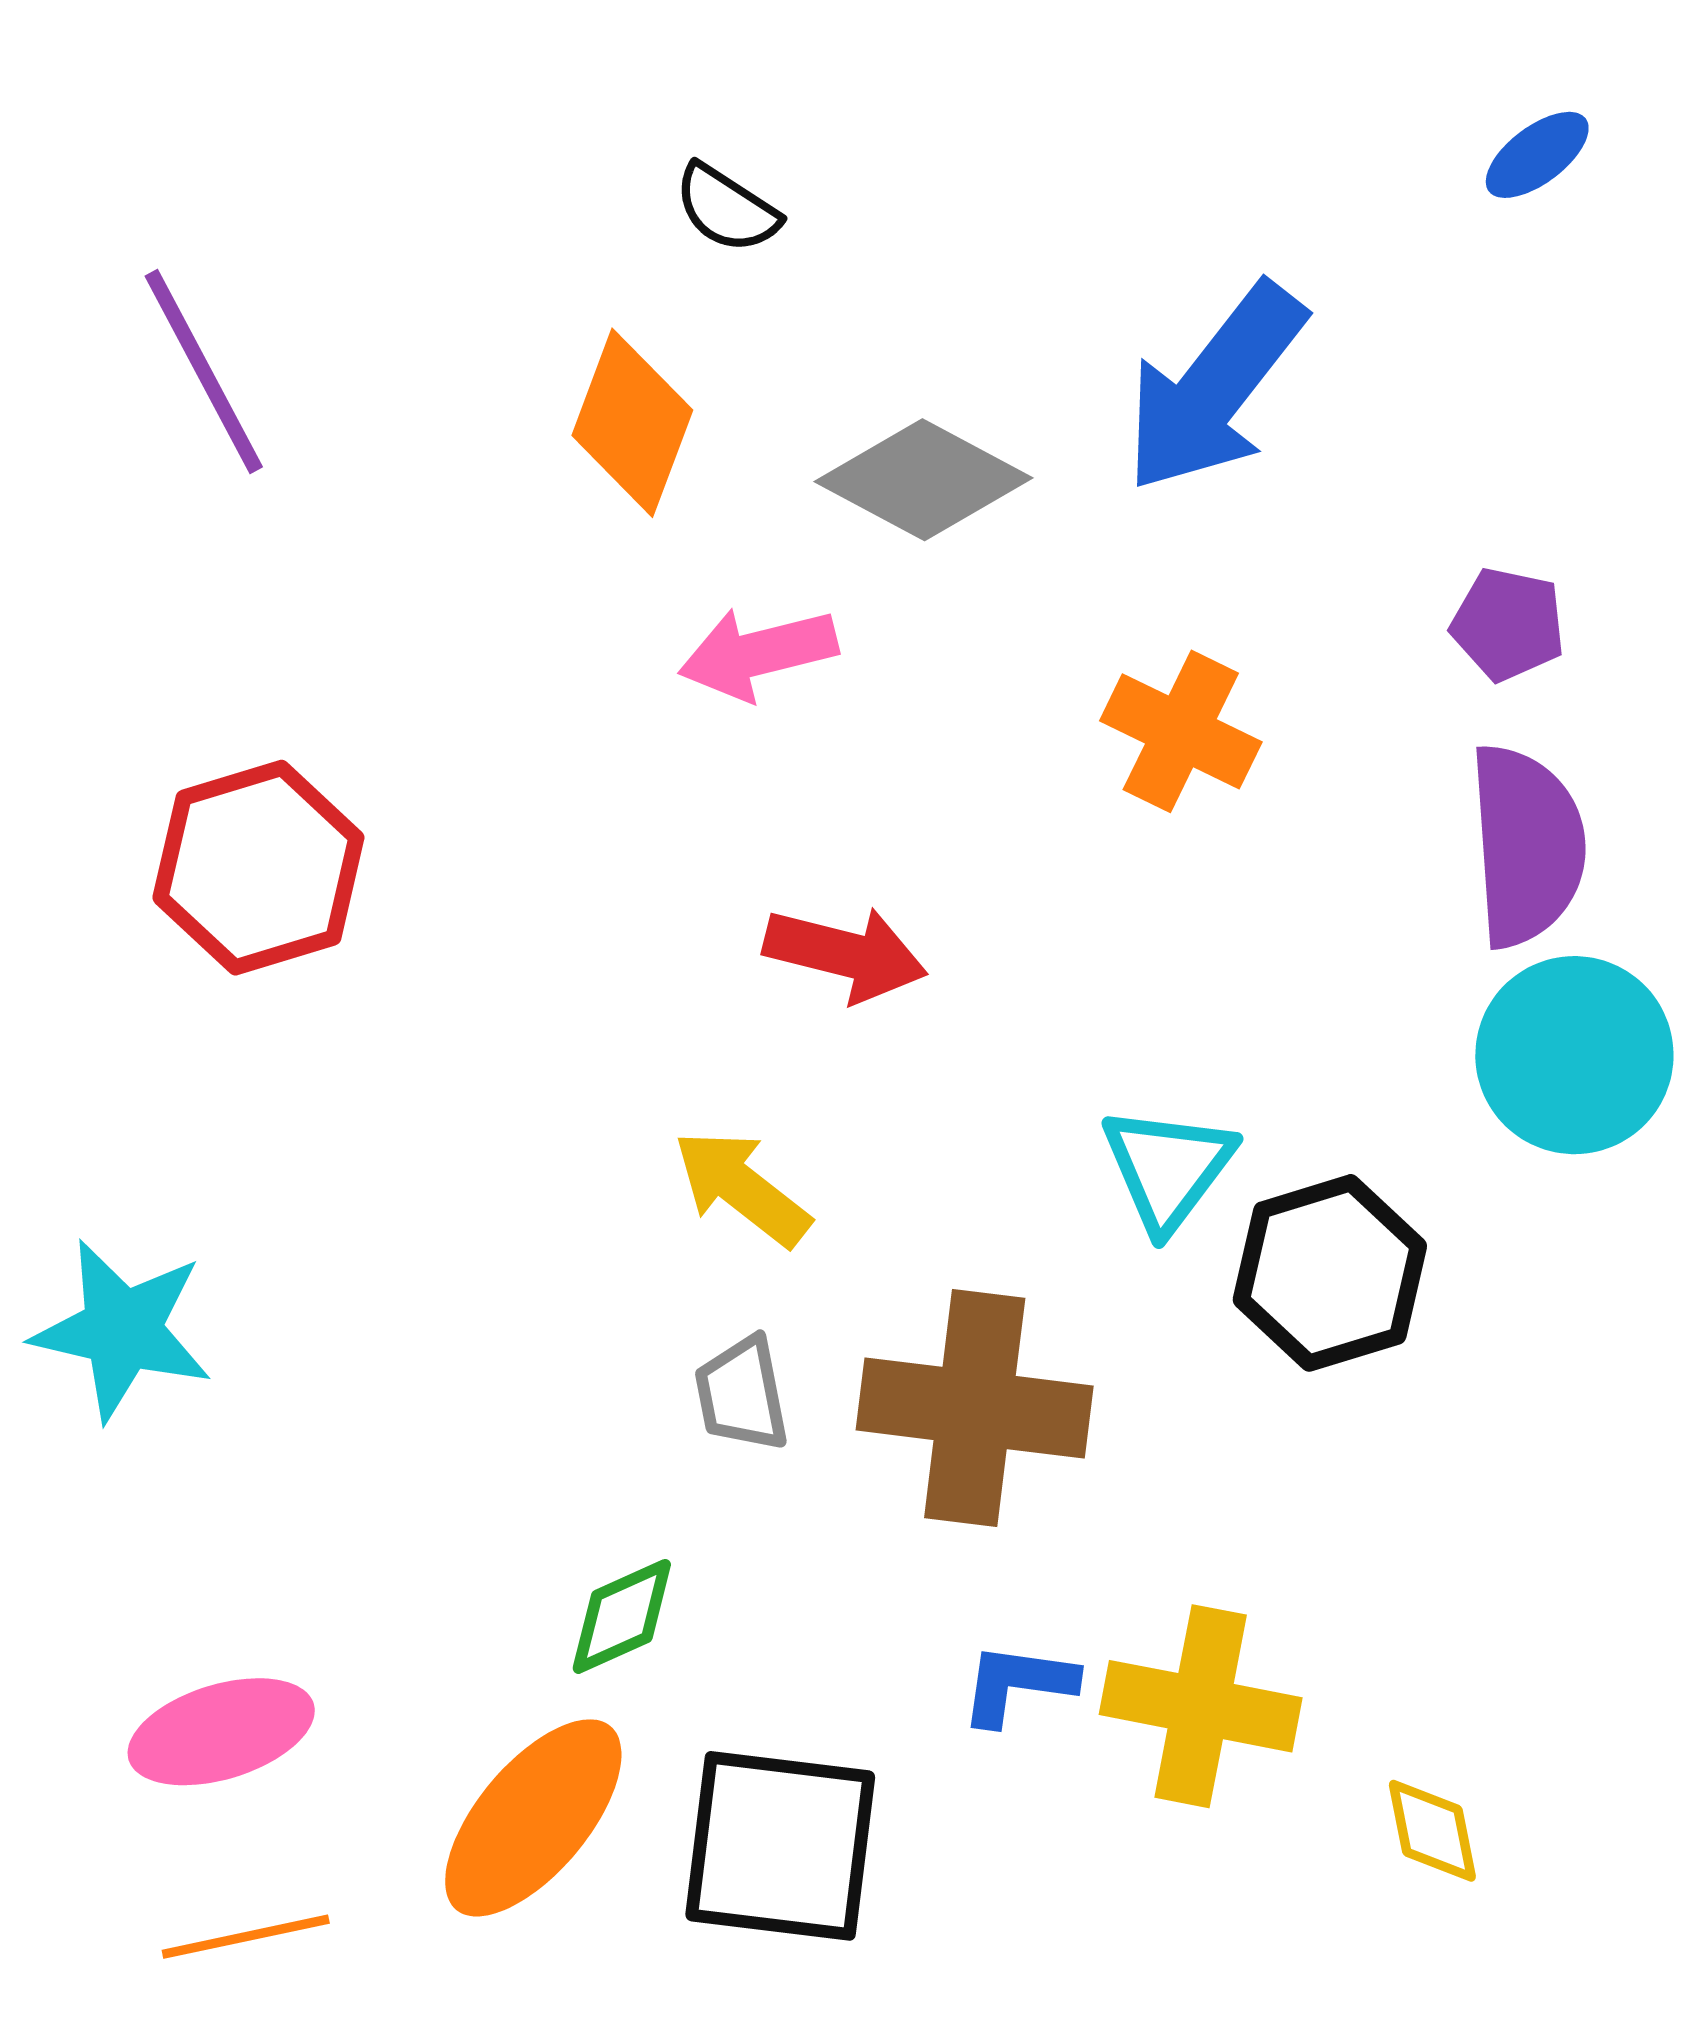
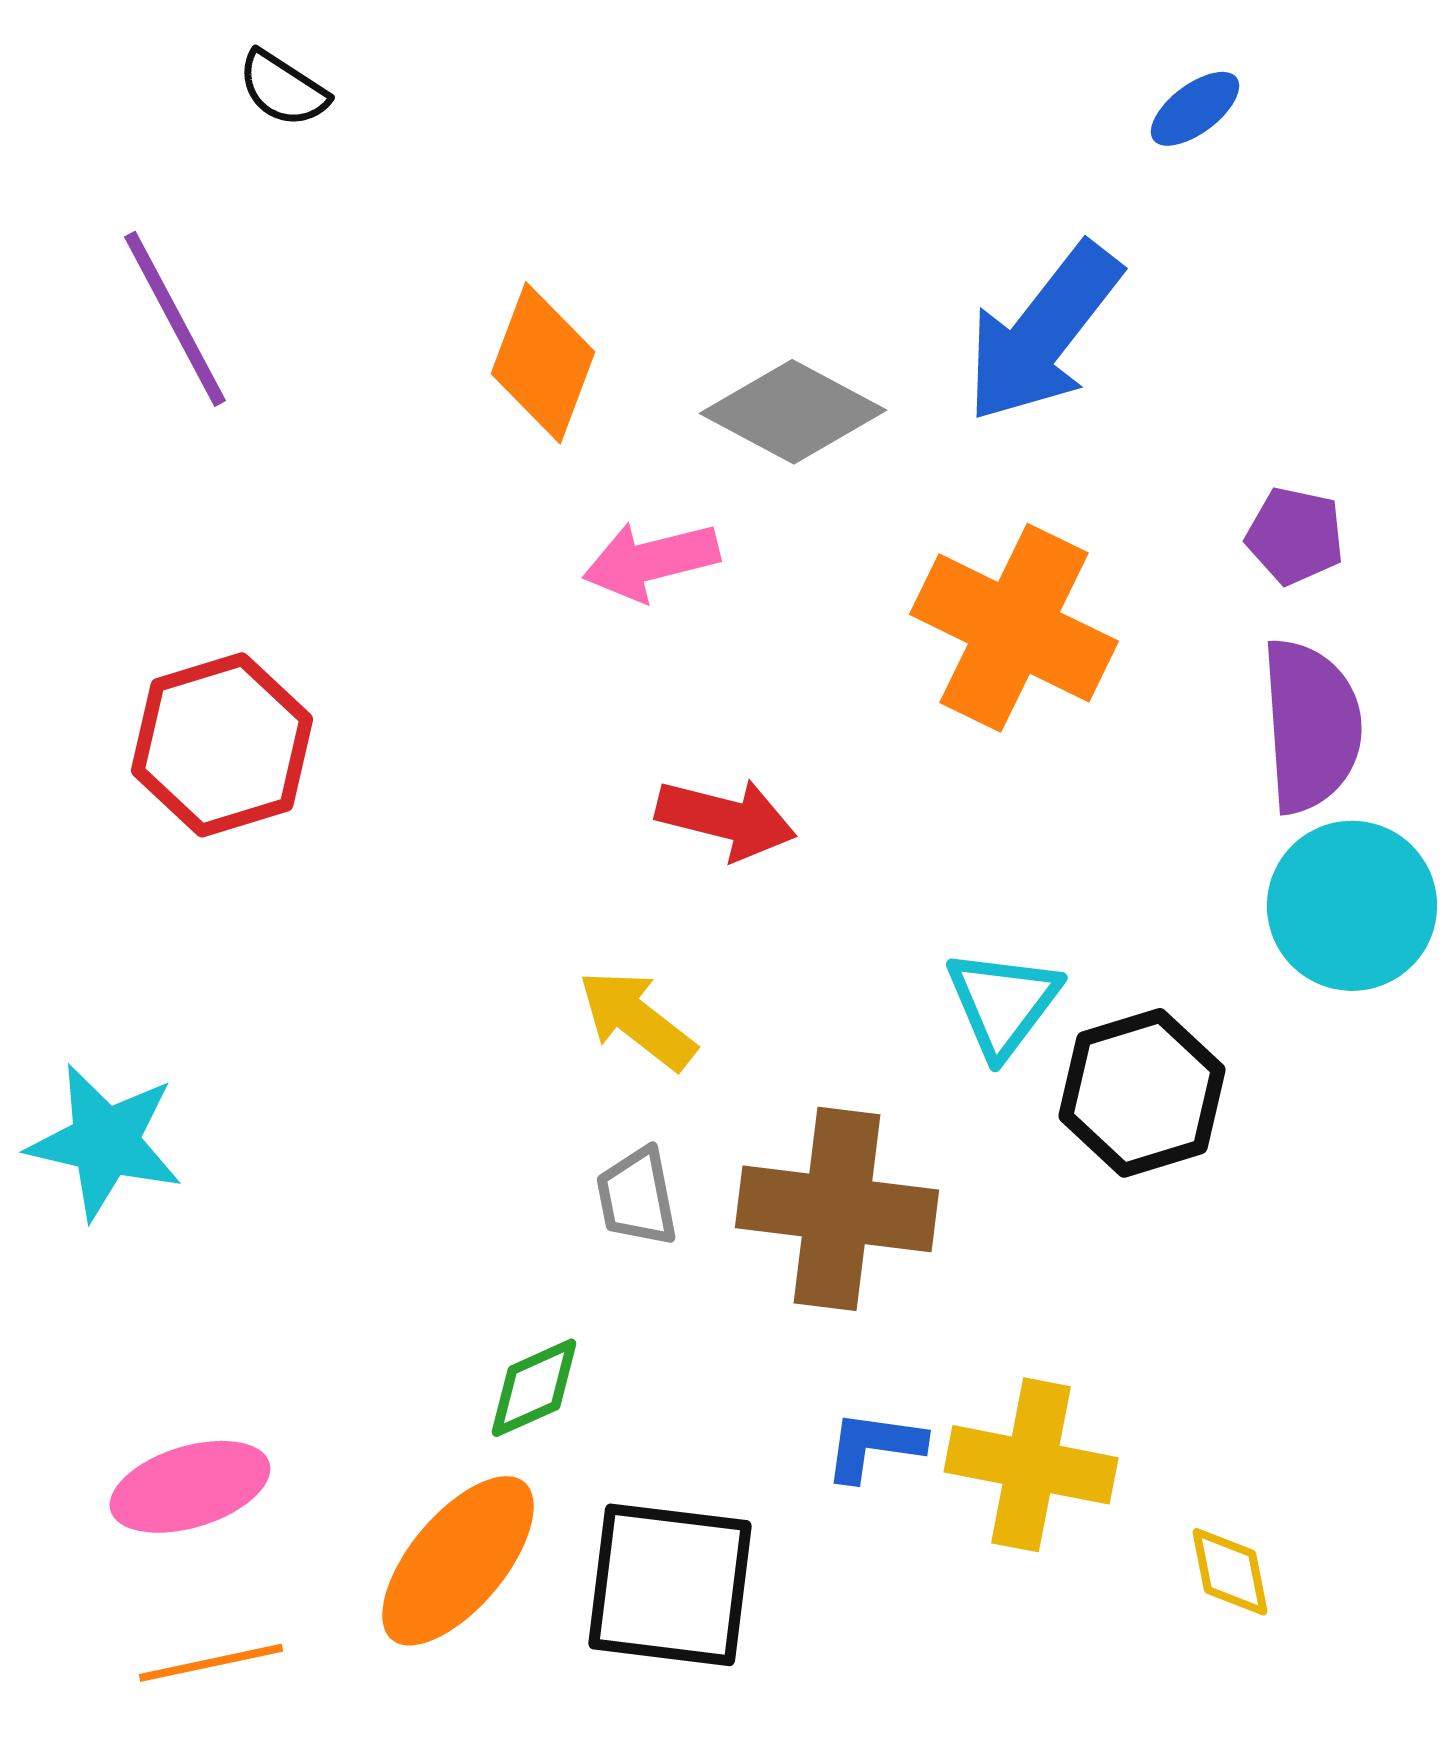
blue ellipse: (1537, 155) -> (1195, 109), moved
black semicircle: (727, 208) -> (283, 89), moved
orange cross: (1181, 731) -> (1014, 628), size x1.5

